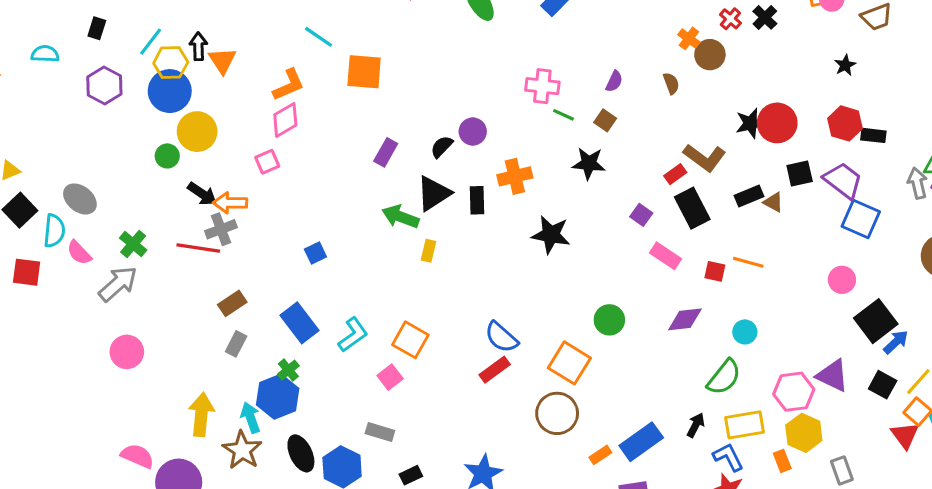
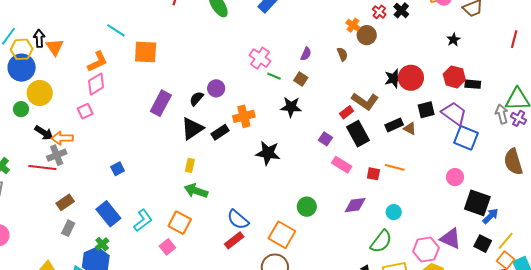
pink cross: (542, 86) -> (260, 58), turned 30
purple rectangle: (386, 152) -> (161, 103), size x1.4
black rectangle: (477, 200) -> (220, 132), turned 60
green arrow: (400, 217) -> (196, 191), moved
black square: (876, 321) -> (477, 203), turned -32

